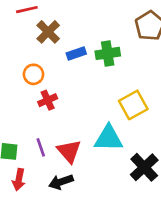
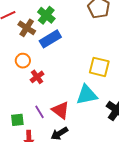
blue rectangle: (76, 53) -> (50, 39), size x1.5
green cross: (108, 53) -> (46, 15), moved, turned -30
yellow square: (133, 105) -> (99, 67), turned -35

